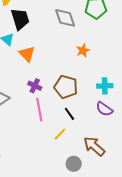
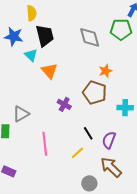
purple cross: (35, 86) -> (64, 104), moved
brown pentagon: (66, 87) -> (95, 93), moved
purple semicircle: (104, 109) -> (109, 140), moved, turned 72
pink line: (39, 110) -> (45, 144), moved

